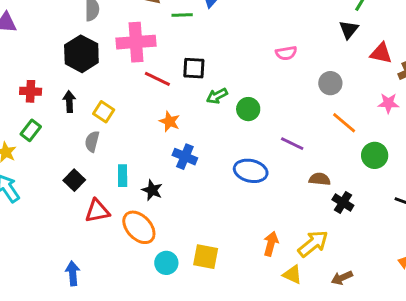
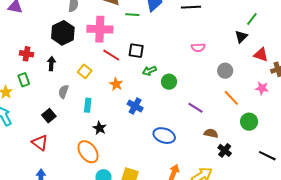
yellow square: (104, 112) -> (85, 71), moved
green rectangle: (31, 130) -> (24, 80), turned -64
blue cross: (185, 157) -> (135, 106), moved
blue ellipse: (251, 171) -> (164, 136), moved
cyan rectangle: (123, 176) -> (88, 105), moved
red triangle: (97, 211) -> (40, 143), moved, turned 42

